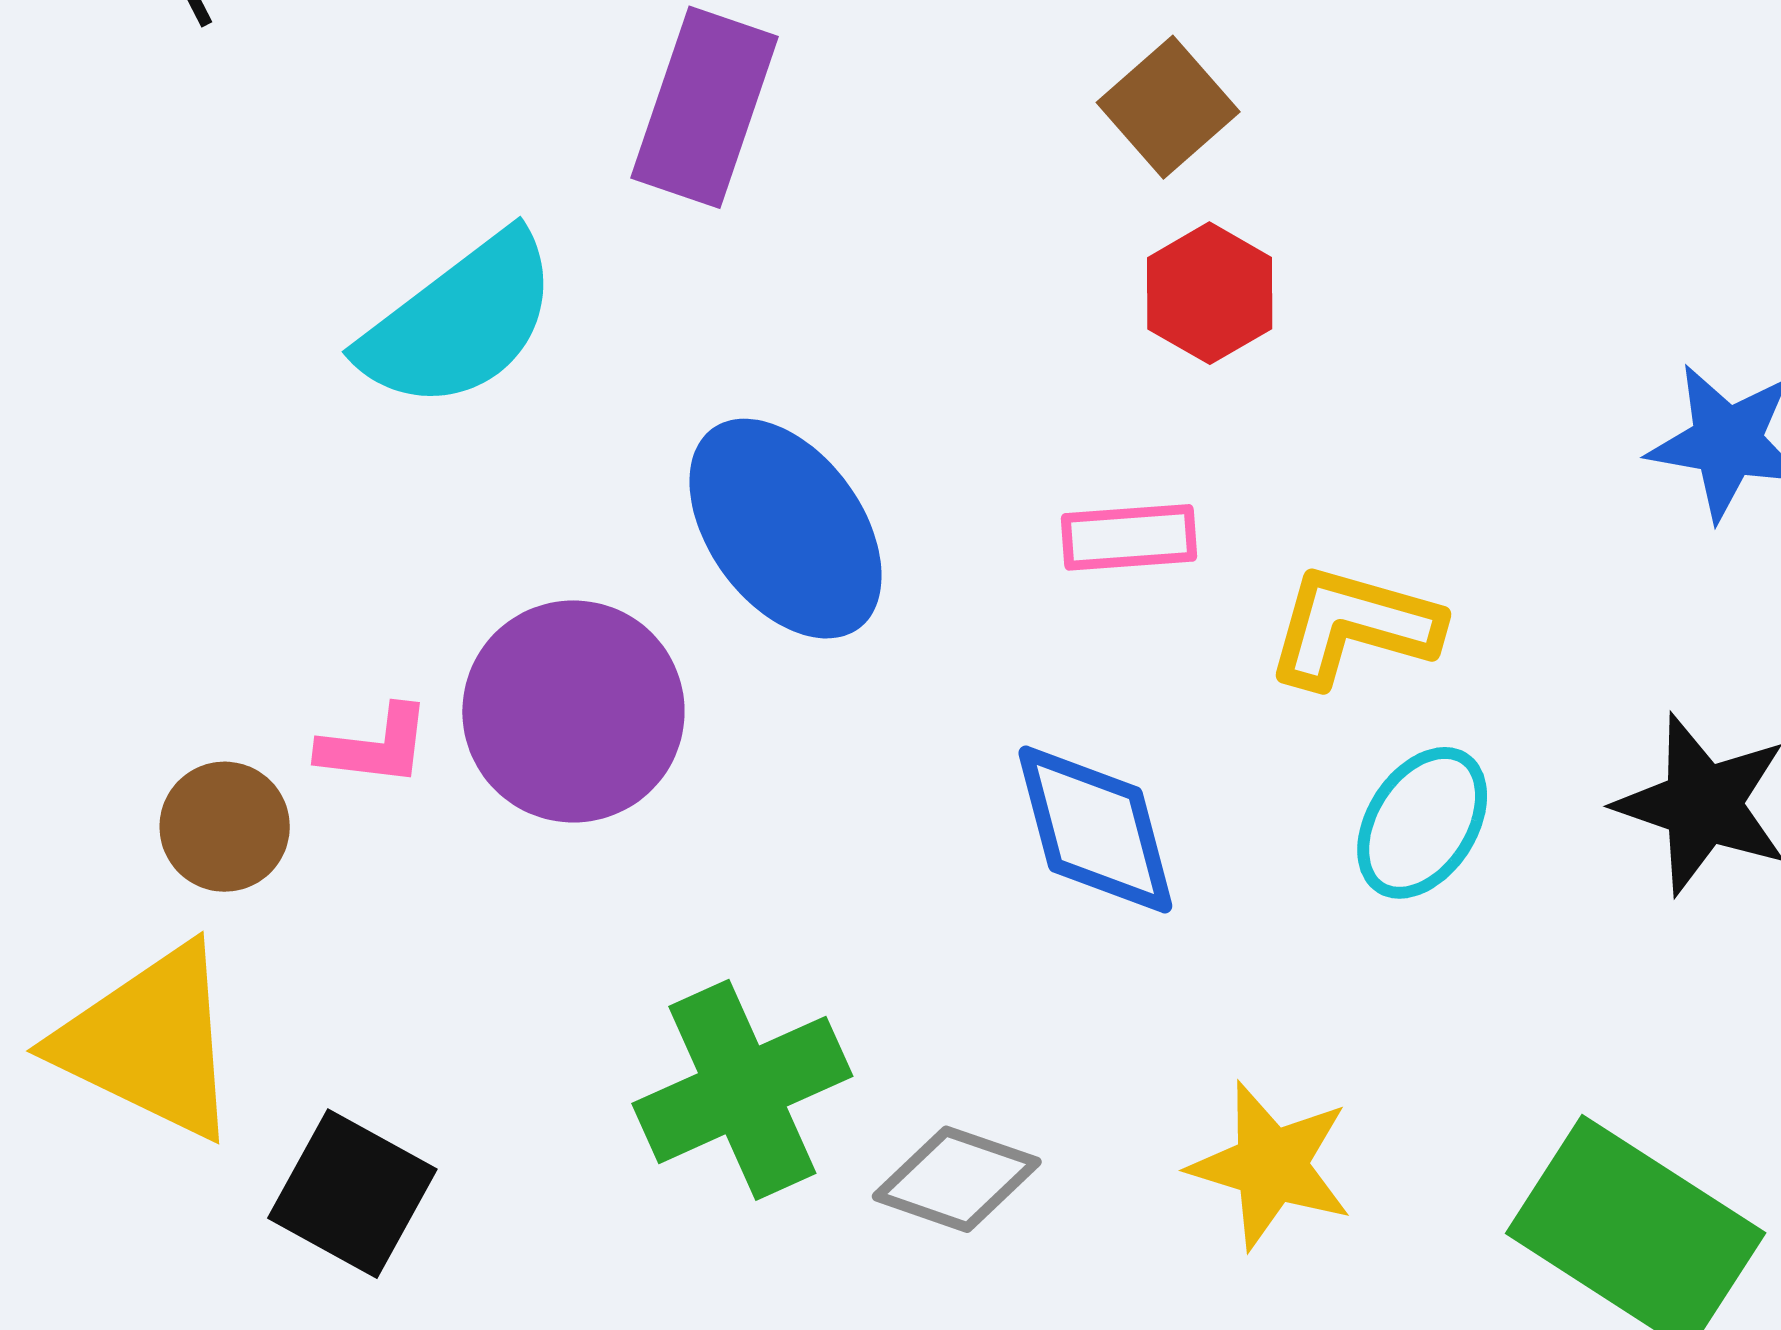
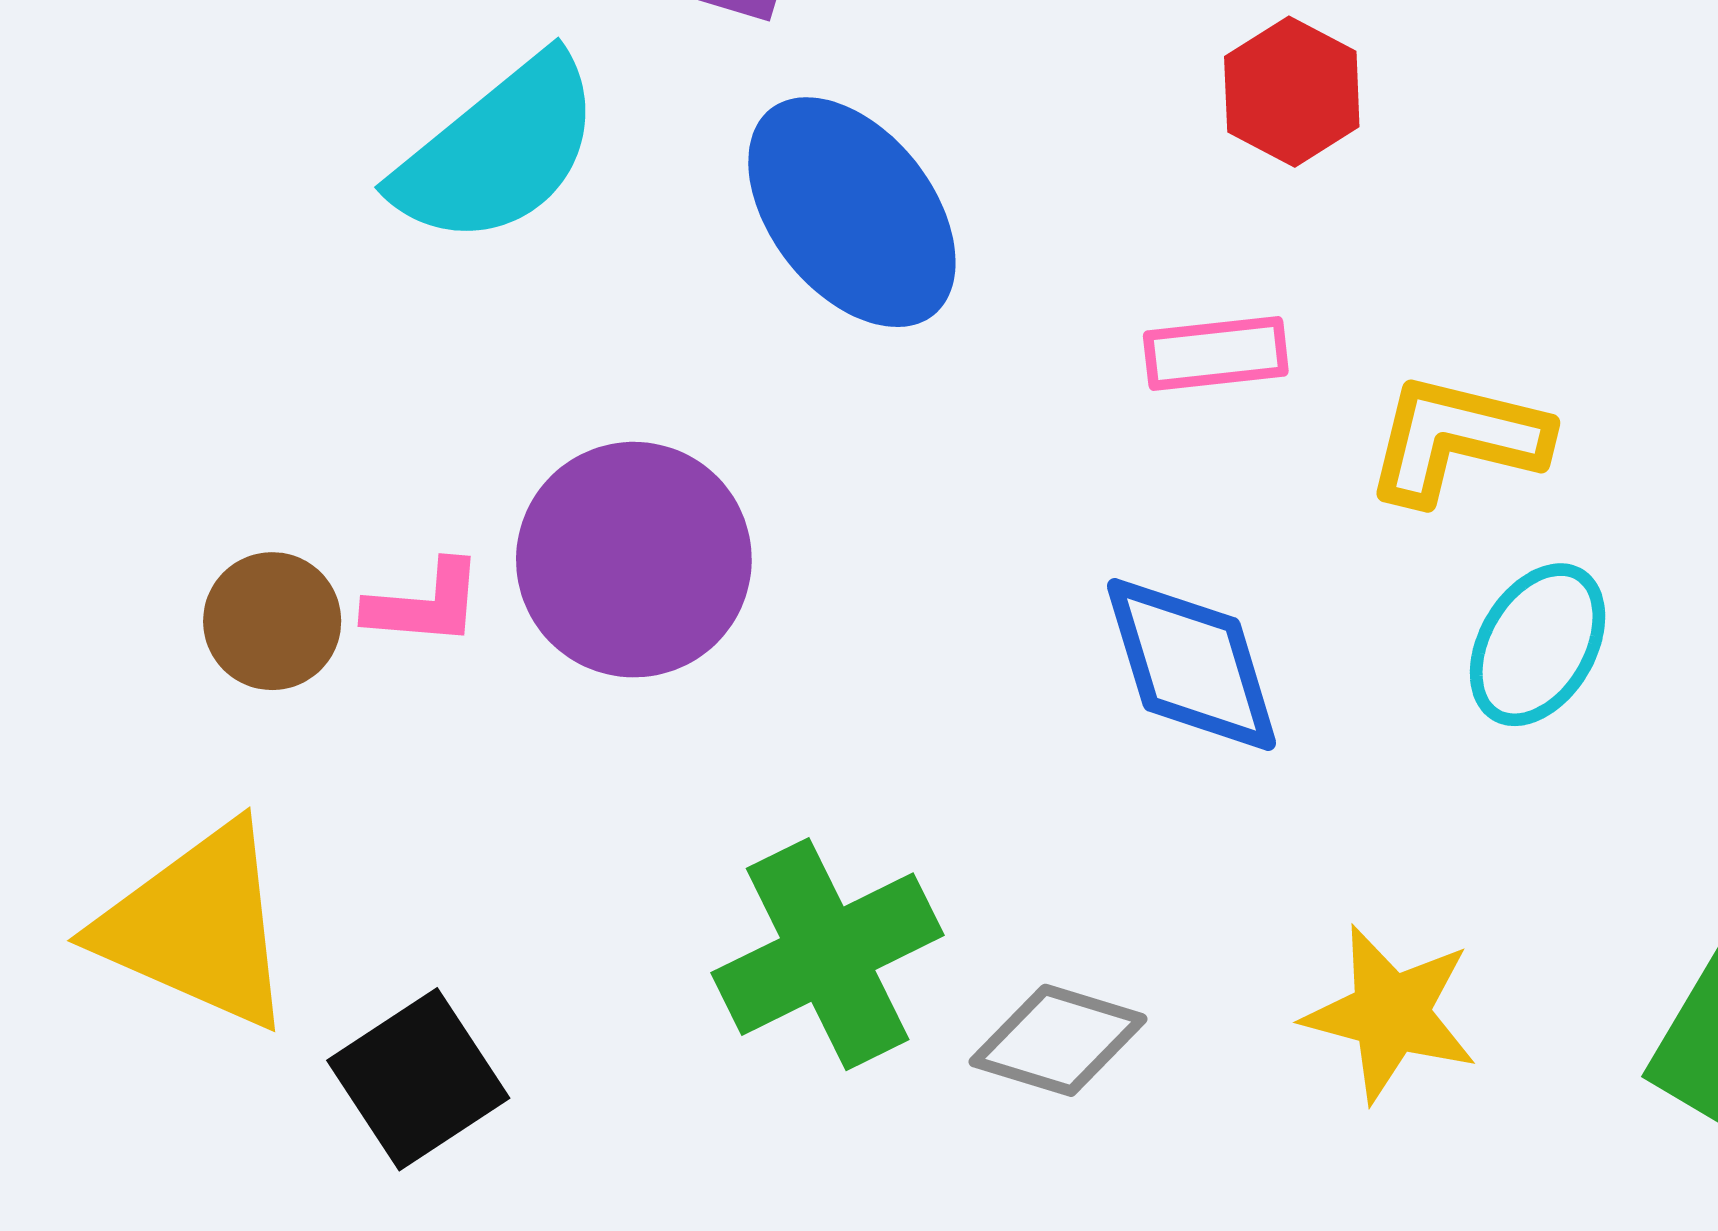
blue ellipse: (786, 529) -> (852, 212), moved
brown circle: (225, 827) -> (272, 621), moved
black square: (352, 1194) -> (418, 1079), turned 30

